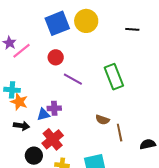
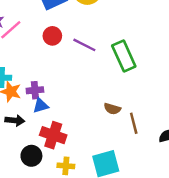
purple line: (73, 79) -> (84, 45), moved
purple cross: (54, 108) -> (35, 90), moved
red cross: (53, 139) -> (53, 135), turned -30

